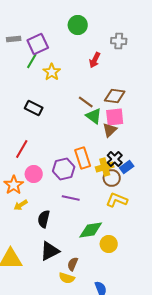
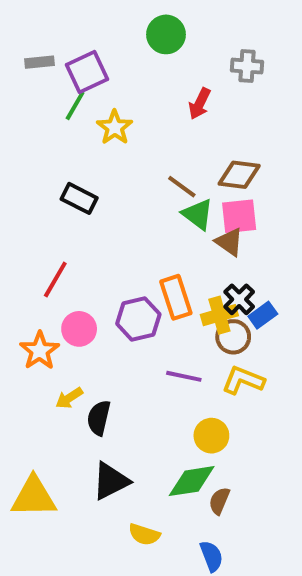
brown triangle: (110, 130) -> (229, 242), turned -42
purple line: (71, 198) -> (184, 376), moved
yellow arrow: (21, 205) -> (69, 398), moved
green diamond: (91, 230) -> (192, 481), moved
yellow circle: (109, 244) -> (211, 436), moved
brown semicircle: (73, 264) -> (219, 501), moved

